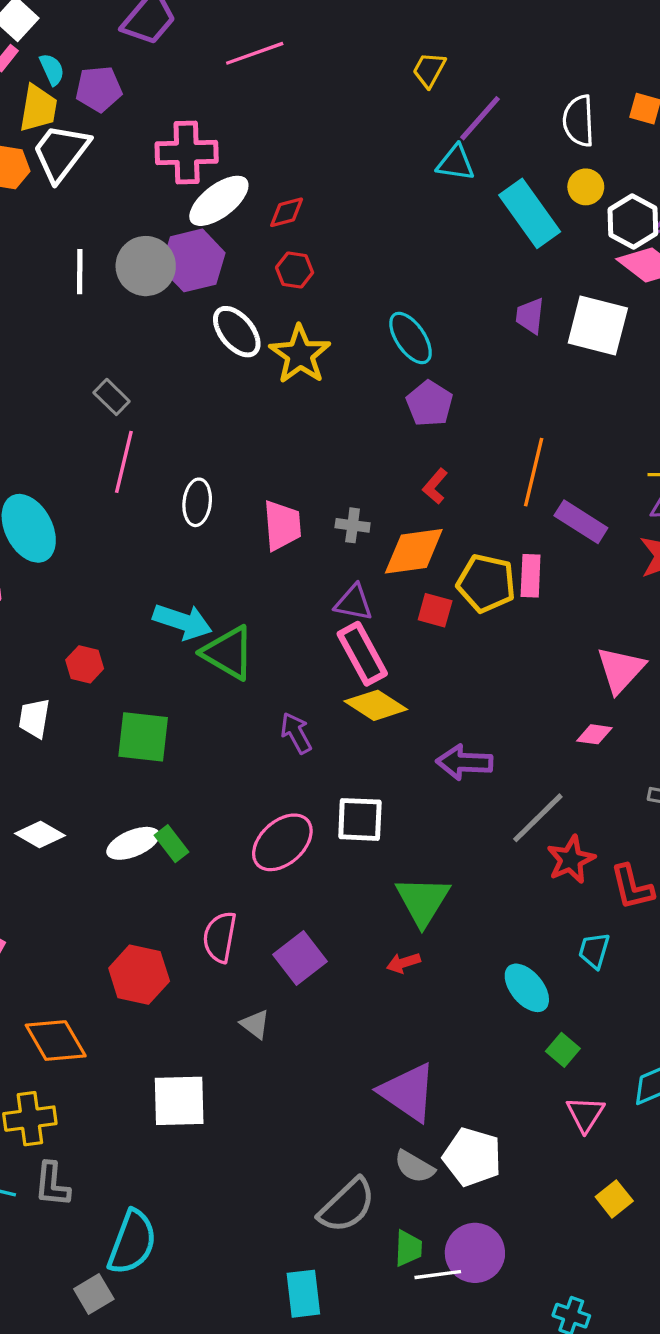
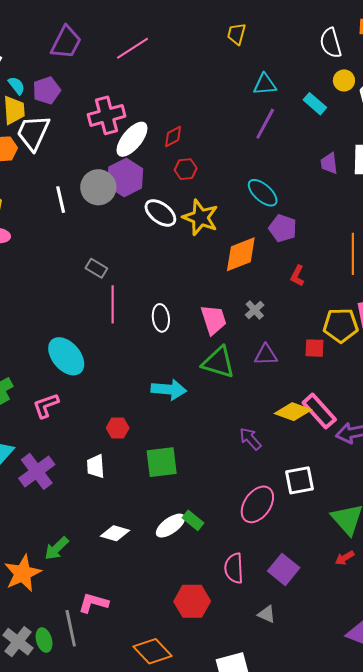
purple line: (480, 118) -> (265, 124), moved
cyan rectangle: (530, 213) -> (315, 104), size x0.6
gray cross: (353, 525) -> (255, 310), turned -36
orange diamond: (414, 551) -> (241, 254), moved
green triangle: (228, 653) -> (219, 362), moved
pink rectangle: (362, 654) -> (319, 411), moved

